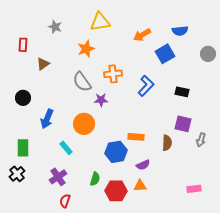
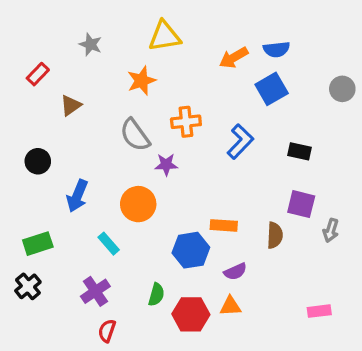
blue semicircle: (180, 31) -> (276, 49), moved
red rectangle: (23, 45) -> (38, 74), turned 40
green rectangle: (23, 148) -> (38, 244), turned 72

